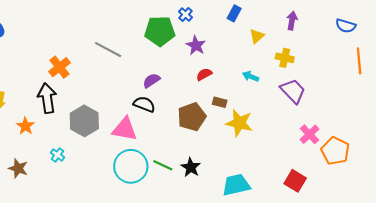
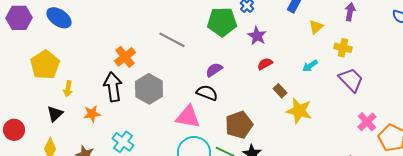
cyan arrow: (251, 76) -> (310, 66), turned -56
brown rectangle: (220, 102) -> (280, 91), turned 32
brown pentagon: (192, 117) -> (239, 125), moved
gray hexagon: (84, 121) -> (149, 89), moved
orange star: (25, 126) -> (92, 114), turned 30
cyan cross: (57, 155) -> (123, 142), size x1.5

